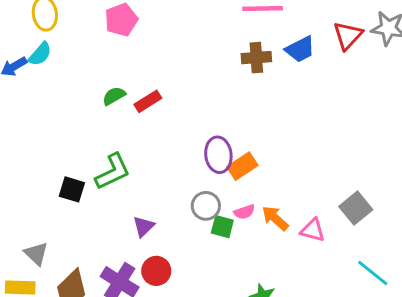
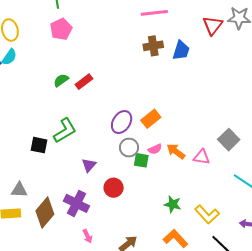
blue trapezoid: (300, 49) -> (181, 51), moved, turned -40
purple ellipse: (218, 155) -> (122, 122), moved, turned 45
gray triangle: (36, 254) -> (19, 190), turned -36
red circle: (156, 271) -> (114, 188), moved

